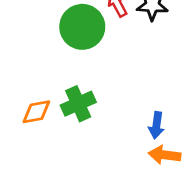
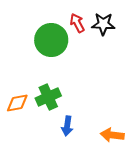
blue arrow: (156, 125) -> (67, 126), moved

